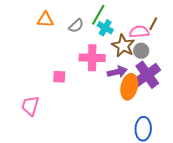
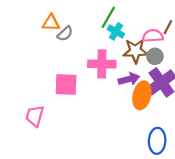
gray semicircle: (76, 26) -> (65, 34), moved
brown star: (123, 46) -> (135, 51), turned -30
pink square: (59, 77) -> (66, 85), size x1.6

